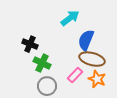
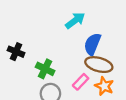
black cross: (30, 44) -> (16, 52), moved

